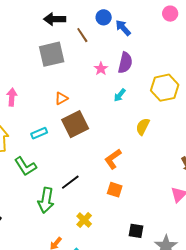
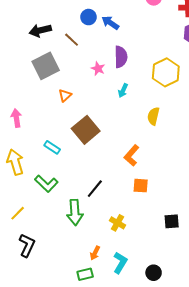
orange triangle: (61, 98) -> (65, 95), moved
cyan rectangle: (39, 133) -> (52, 147), turned 70

